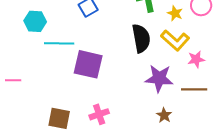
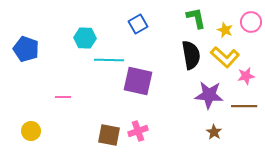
pink cross: (99, 114) -> (138, 131), moved

